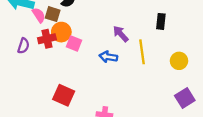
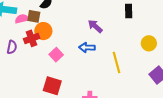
pink semicircle: (39, 15) -> (22, 19), turned -64
pink square: (74, 43) -> (56, 55), moved, turned 32
yellow line: (142, 52) -> (116, 62), moved

